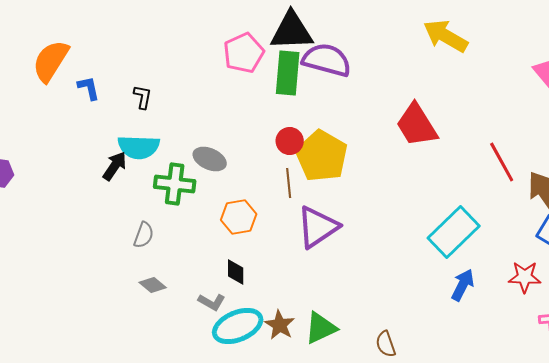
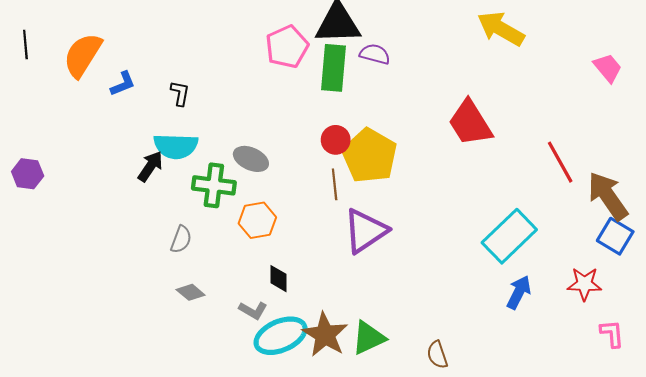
purple semicircle: (327, 60) -> (375, 54), size x0.6
blue L-shape: (89, 88) -> (123, 84), turned 80
orange hexagon: (239, 217) -> (257, 220), moved
brown star: (280, 325) -> (325, 335), size x1.4

